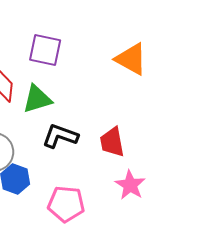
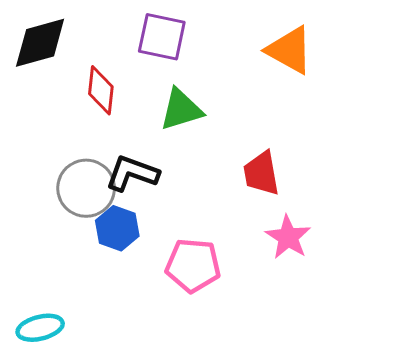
green triangle: (37, 99) -> (181, 109), moved
black L-shape: (60, 136) -> (132, 173), moved

